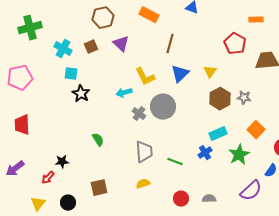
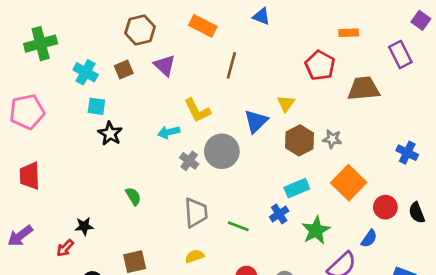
blue triangle: (180, 74) -> (256, 121), moved
orange square: (256, 130) -> (349, 183), size x1.4
green star: (239, 155) -> (316, 230), moved

